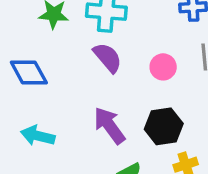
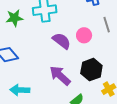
purple semicircle: (108, 58) -> (62, 41), moved

